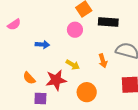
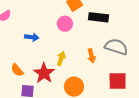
yellow arrow: (73, 65) -> (61, 58), turned -104
red star: (56, 80) -> (44, 73), turned -30

